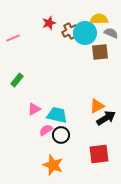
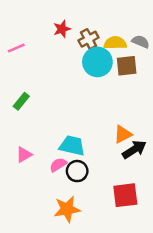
yellow semicircle: (99, 19) -> (115, 43), moved
cyan circle: (85, 33) -> (97, 62), moved
pink triangle: (34, 109) -> (24, 155), moved
orange star: (53, 165) -> (67, 209), turned -30

